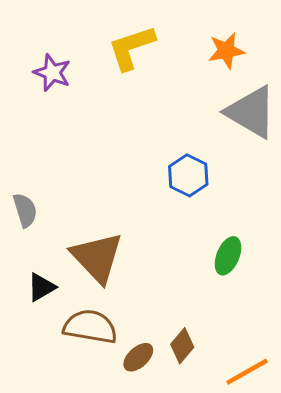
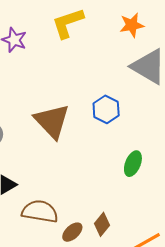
brown triangle: (97, 257) -> (52, 121), moved

